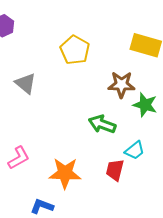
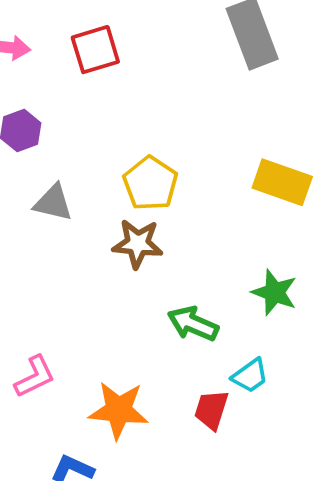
gray triangle: (26, 83) -> (53, 203), moved, turned -30
brown star: (121, 85) -> (138, 244), moved

